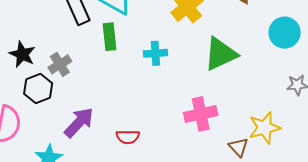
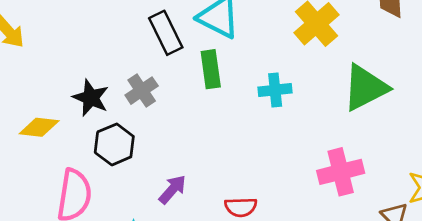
gray cross: (60, 64) -> (142, 91), moved
purple arrow: (79, 122) -> (172, 189), size x0.7

